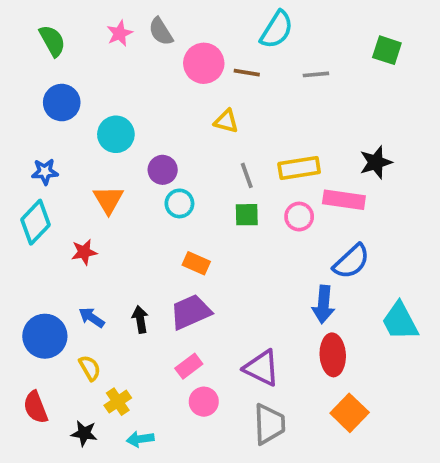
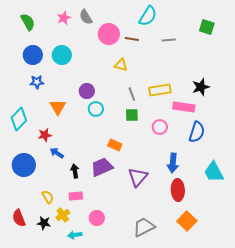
cyan circle: (116, 134) -> (62, 55), moved
blue star: (45, 172) -> (37, 82), moved
pink circle: (299, 217) -> (160, 127), moved
blue semicircle: (351, 261) -> (197, 132), moved, turned -30
orange rectangle: (196, 263) -> (115, 145), moved
blue arrow: (92, 317) -> (57, 153), moved
blue circle: (45, 336) -> (24, 165), moved
pink rectangle: (189, 366) -> (76, 196), moved, turned 32
purple triangle: (262, 368) -> (138, 177), moved, turned 45
pink circle: (204, 402) -> (97, 218), moved
gray trapezoid: (269, 424) -> (144, 227), turned -115
black star: (84, 433) -> (44, 223), moved

